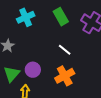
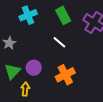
white line: (65, 50) -> (59, 42), moved

